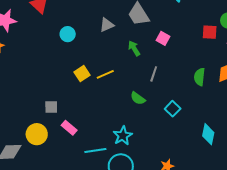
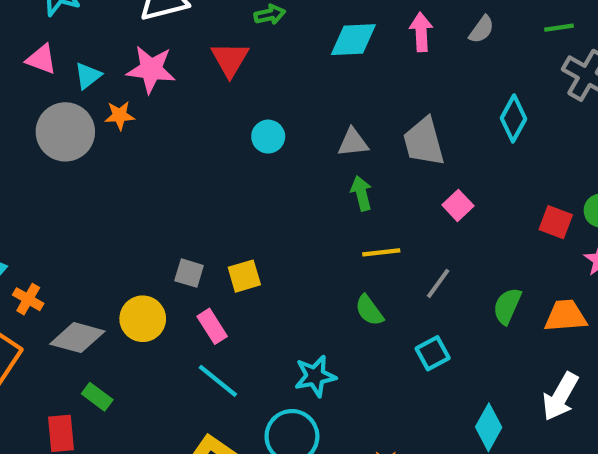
green arrow: (134, 48) -> (361, 193), moved
yellow square: (82, 74) -> (244, 276), moved
yellow line: (105, 74) -> (381, 252), moved
gray line: (154, 74) -> (438, 283), moved
cyan line: (95, 150) -> (218, 381), moved, turned 30

